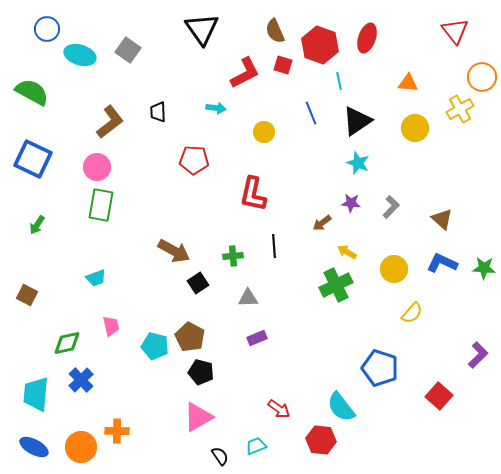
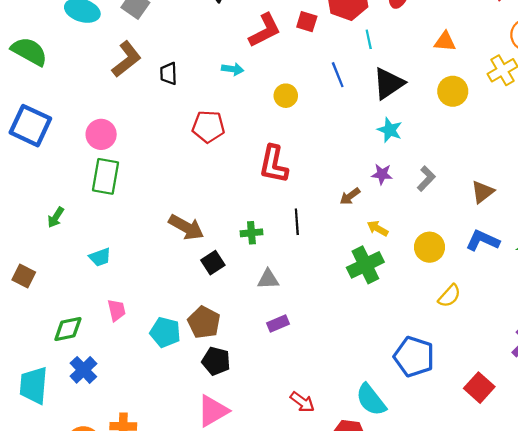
brown L-shape: (110, 122) -> (127, 59), moved
brown triangle: (442, 219) -> (483, 192), turned 40
green arrow: (37, 225) -> (56, 217), moved

